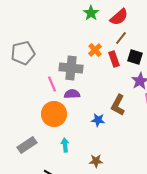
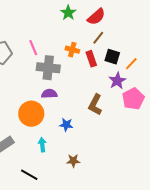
orange cross: (95, 50) -> (72, 50), turned -32
pink line: (52, 84) -> (33, 48), moved
blue star: (98, 120) -> (66, 125), moved

